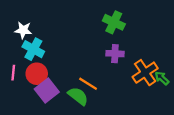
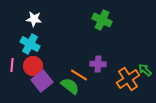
white star: (23, 30) -> (34, 19), moved
purple cross: (115, 54) -> (98, 64), moved
orange cross: (145, 73) -> (128, 79), moved

